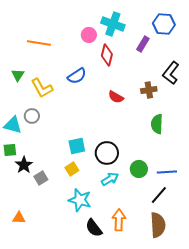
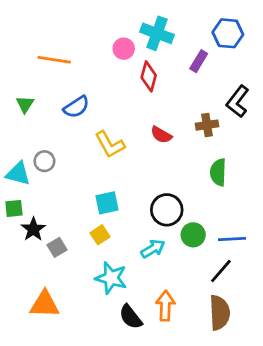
blue semicircle: (77, 76) -> (76, 107), moved
yellow L-shape: (42, 88) -> (110, 145), moved
black circle: (107, 153) -> (167, 210), moved
orange triangle: (19, 218) -> (44, 304), moved, size x1.6

